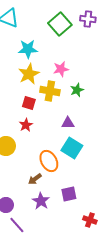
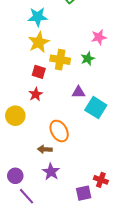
pink star: (61, 69) -> (99, 37), moved
cyan square: (72, 148) -> (96, 108), moved
brown arrow: (35, 179) -> (45, 149), turned 40
purple square: (69, 194) -> (84, 193), moved
red cross: (90, 220) -> (101, 180), moved

